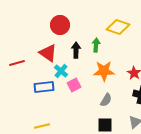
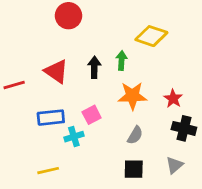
red circle: (60, 25) -> (69, 16), moved
cyan cross: (61, 71) -> (74, 137), moved, turned 32

